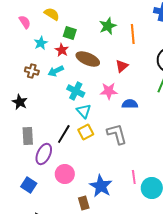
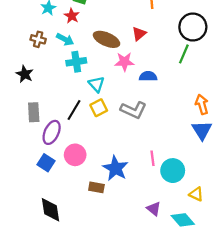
brown ellipse: (88, 59) -> (107, 39), moved
cyan arrow: (56, 71) -> (65, 39), turned -126
cyan cross: (76, 91) -> (76, 62), moved, turned -36
gray L-shape: (117, 134) -> (133, 110), turned 130
blue square: (29, 185) -> (46, 163), moved
brown rectangle: (84, 203) -> (96, 187), turned -64

